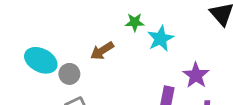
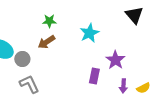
green star: (135, 22) -> (49, 21), moved

